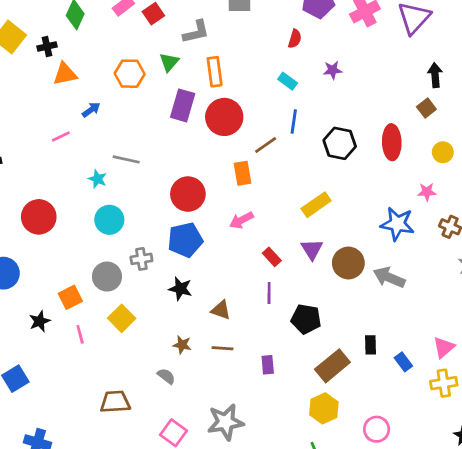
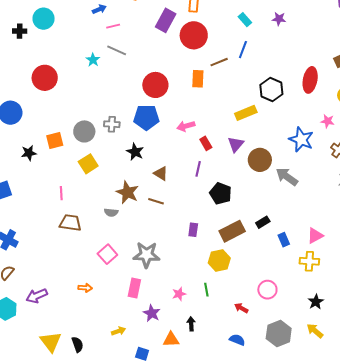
pink line: (61, 136) -> (113, 26), moved
black hexagon: (340, 143) -> (271, 89), moved
cyan circle: (109, 220) -> (44, 19), moved
pink arrow: (241, 220) -> (186, 126), moved
pink line: (80, 334) -> (61, 193), moved
brown star: (182, 345) -> (127, 192), size x1.6
black rectangle: (371, 345) -> (263, 222), turned 48
purple rectangle: (268, 365) -> (193, 230), moved
gray semicircle: (166, 376) -> (111, 212), turned 136
pink circle: (377, 429) -> (267, 290), moved

